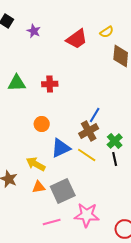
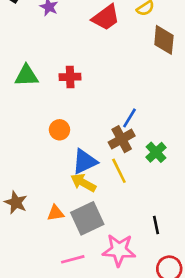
yellow line: (87, 155) -> (119, 171), turned 30
black line: (115, 159) -> (156, 225), moved
yellow arrow: (36, 164) -> (83, 183), moved

